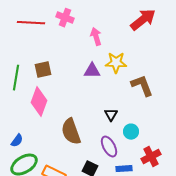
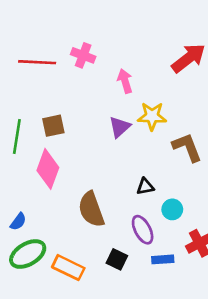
purple triangle: (92, 71) -> (120, 127), turned -42
black triangle: (111, 115) -> (145, 186), turned 48

